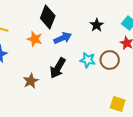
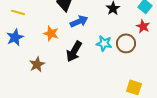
orange star: (35, 39) -> (51, 33), moved
brown star: (31, 81) -> (37, 64), moved

